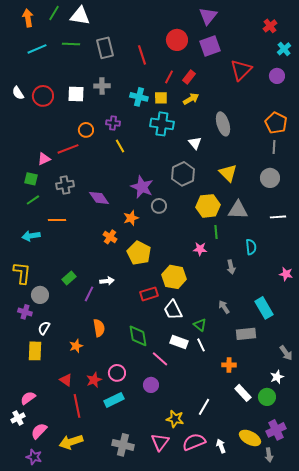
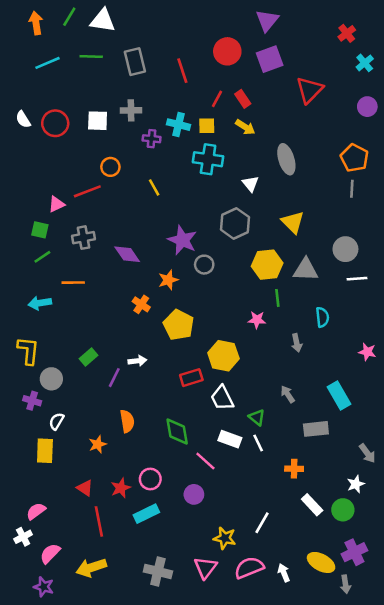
purple circle: (277, 76) -> (367, 107), moved
red rectangle: (189, 77) -> (243, 99), turned -72
yellow arrow: (191, 99) -> (245, 127), turned 63
purple cross: (113, 123) -> (152, 139), moved
gray circle: (270, 178) -> (345, 249), moved

